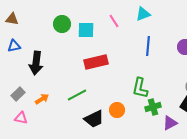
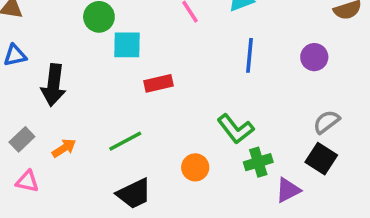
cyan square: (86, 30) -> (127, 45), moved
red rectangle: (96, 62) -> (158, 83), size x0.7
green L-shape: (140, 88) -> (235, 129), turned -50
black trapezoid: (94, 119) -> (134, 194), moved

